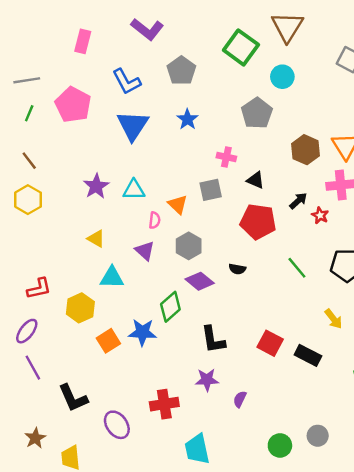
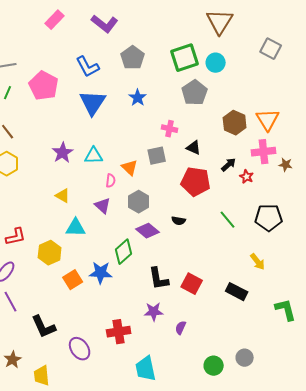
pink rectangle: (83, 41) -> (55, 20), moved, turned 30
green square: (241, 47) -> (185, 58), moved, turned 36
red square: (270, 343) -> (192, 284), moved

